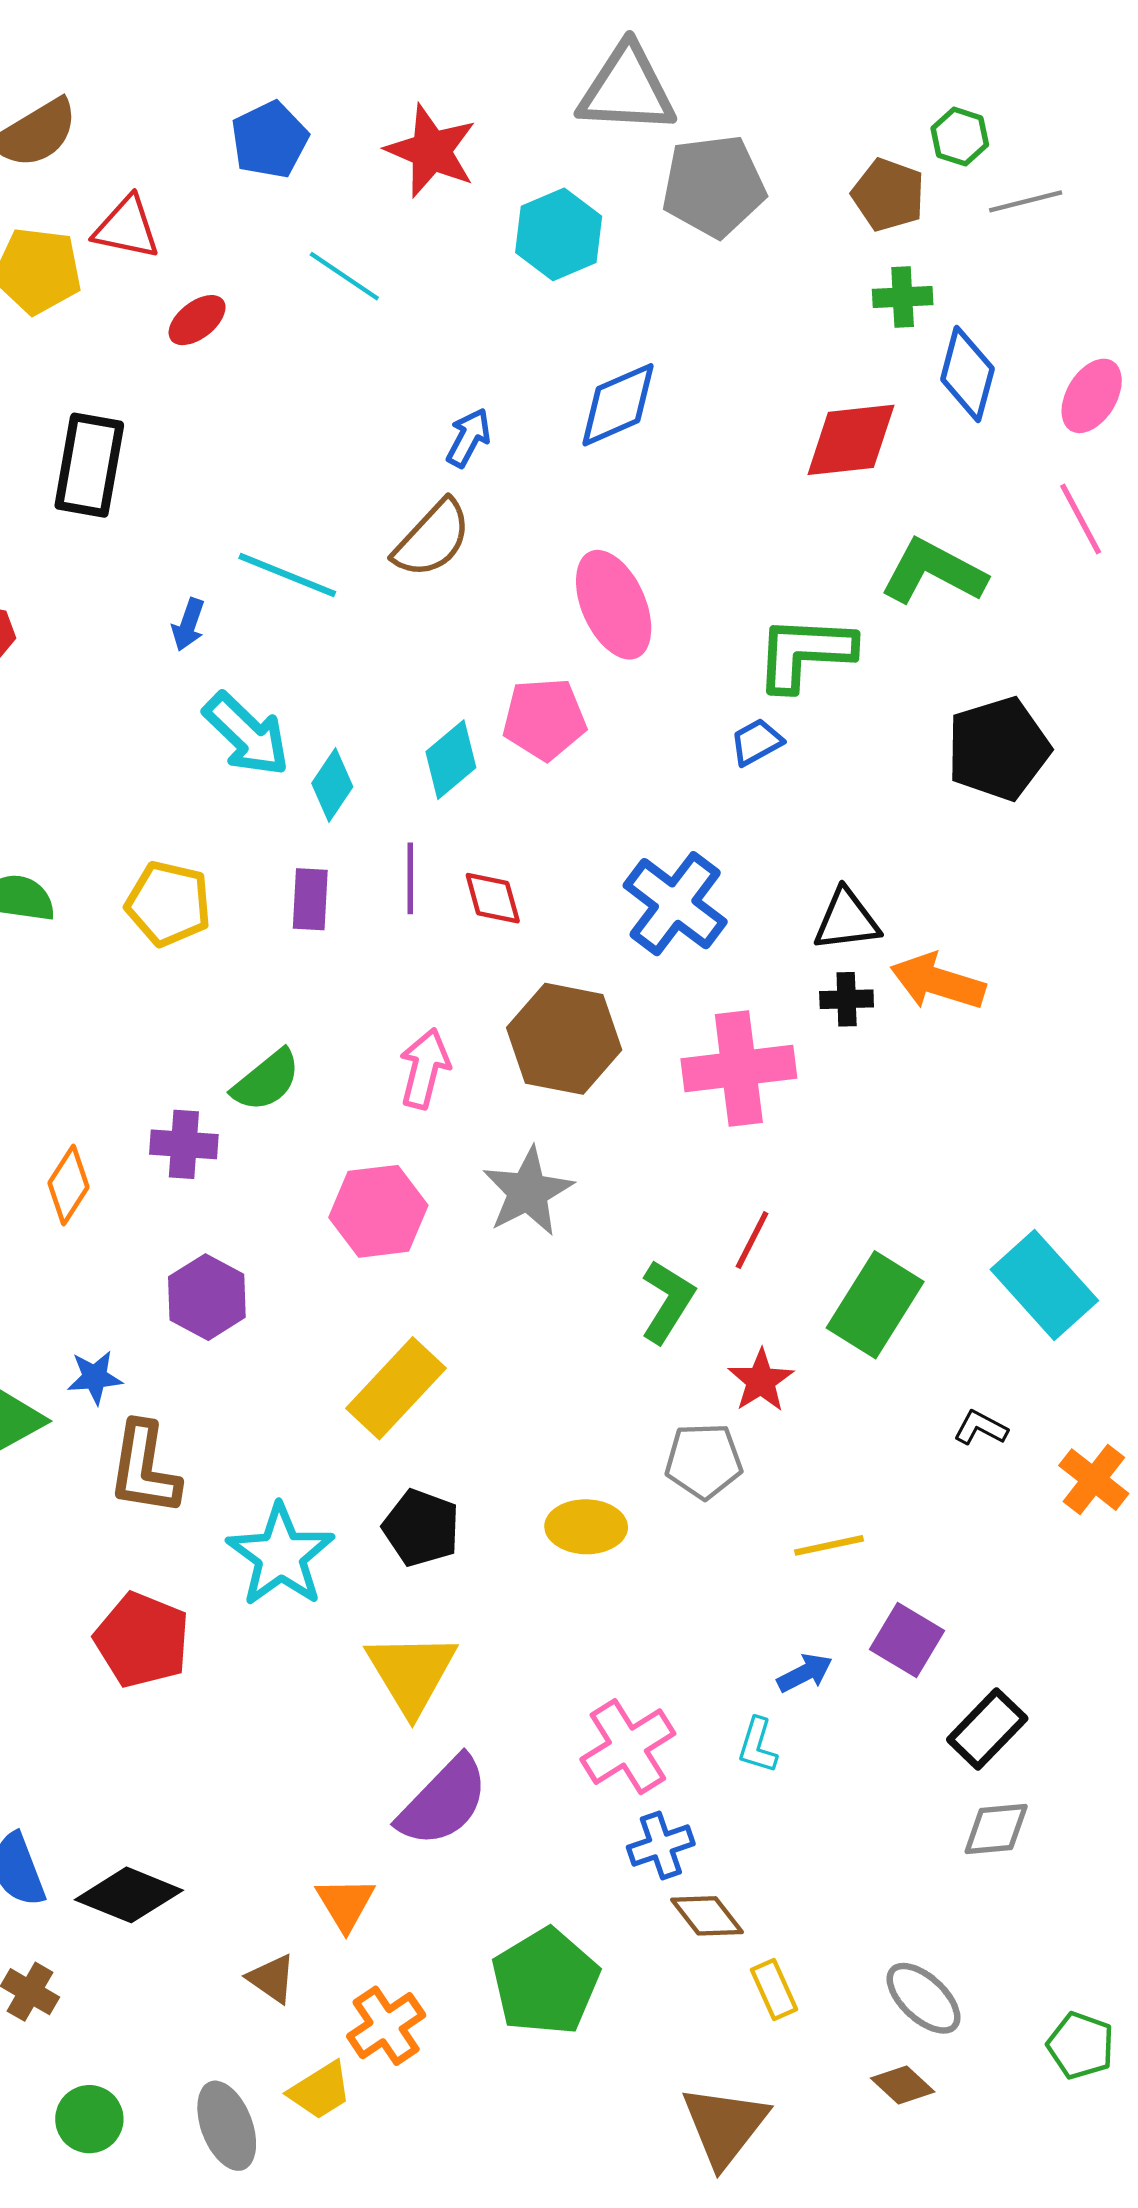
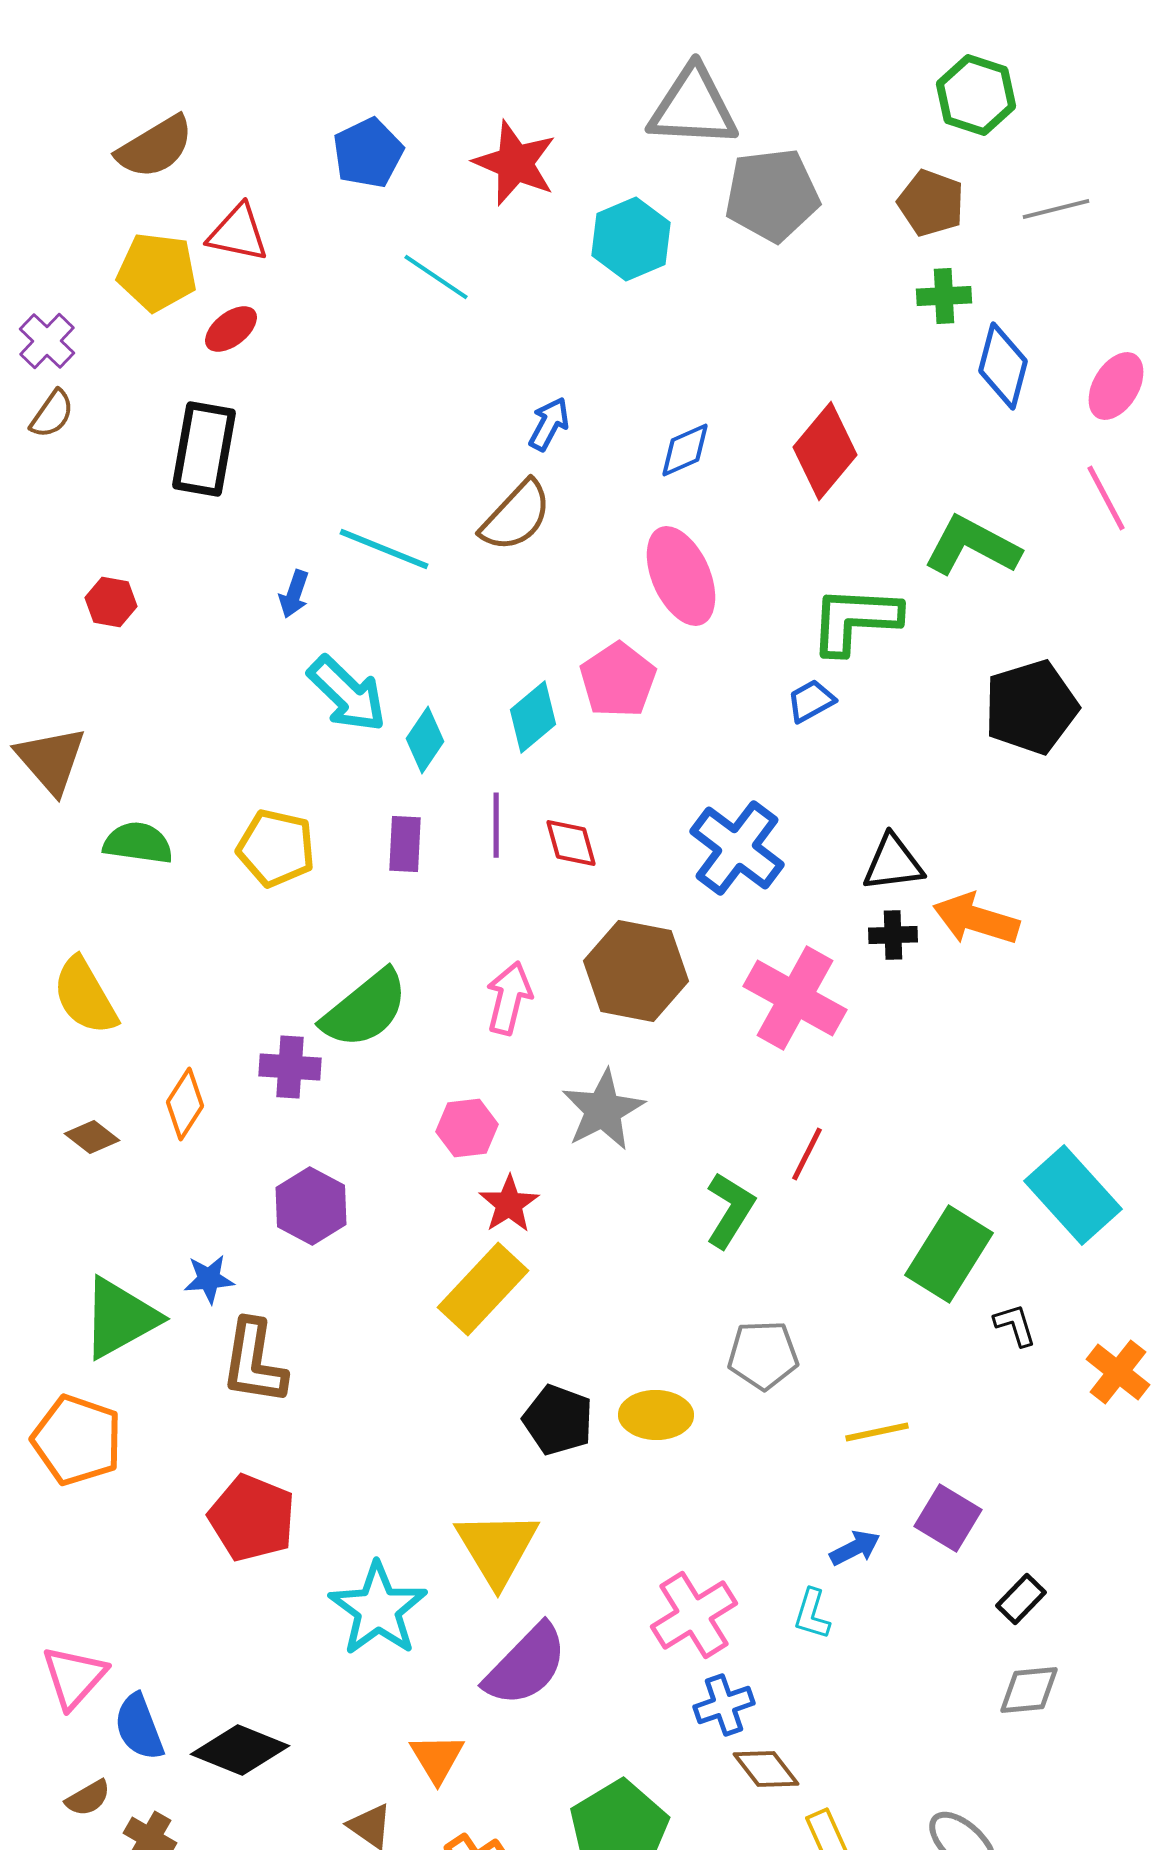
green hexagon: (960, 137) -> (976, 95), moved, size x1.5
red ellipse: (197, 320) -> (231, 329), moved
blue diamond: (618, 405) -> (685, 450), moved, size x0.7
red diamond: (851, 440) -> (825, 451), moved, turned -44
pink pentagon: (544, 719) -> (618, 680), turned -30
pink cross: (739, 1068) -> (795, 998), turned 36
green semicircle: (266, 1081) -> (365, 1009), size x1.4
pink hexagon: (378, 1211) -> (467, 1128), size x0.7
green rectangle: (875, 1305) -> (949, 1254), moved
red star: (761, 1381) -> (509, 1204), moved
black L-shape: (981, 1428) -> (1015, 1325), turned 45
black pentagon: (421, 1528) -> (558, 1420), moved
cyan star: (281, 1555) -> (378, 1609), moved
black rectangle: (987, 1729) -> (1021, 1599), size x0.7

